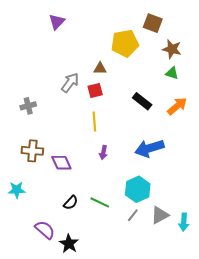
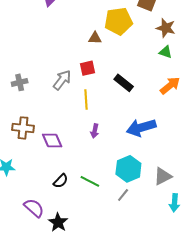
brown triangle: (100, 68) -> (95, 38), moved
gray arrow: (70, 83) -> (62, 80), moved
black rectangle: (142, 101) -> (124, 83), moved
gray triangle: (160, 215) -> (163, 176), moved

